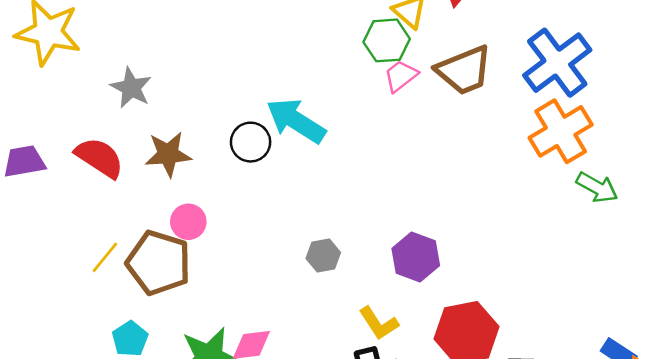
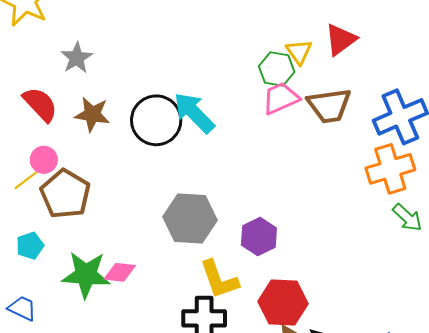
pink trapezoid: (401, 76) -> (281, 98), size x1.4
black circle: (251, 142) -> (156, 120), size x1.6
pink circle: (188, 222) -> (44, 160), moved
gray hexagon: (323, 255) -> (190, 218), size x2.0
yellow L-shape: (379, 323) -> (219, 279), size x1.4

